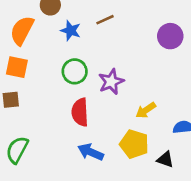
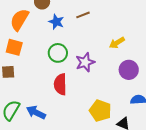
purple circle: (170, 36) -> (129, 70), moved
yellow arrow: (146, 110) -> (117, 43), moved
blue arrow: (91, 152) -> (36, 112), moved

